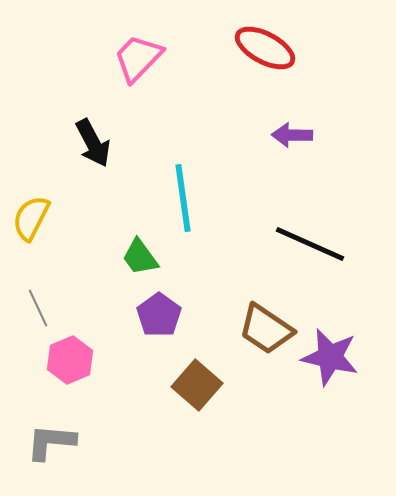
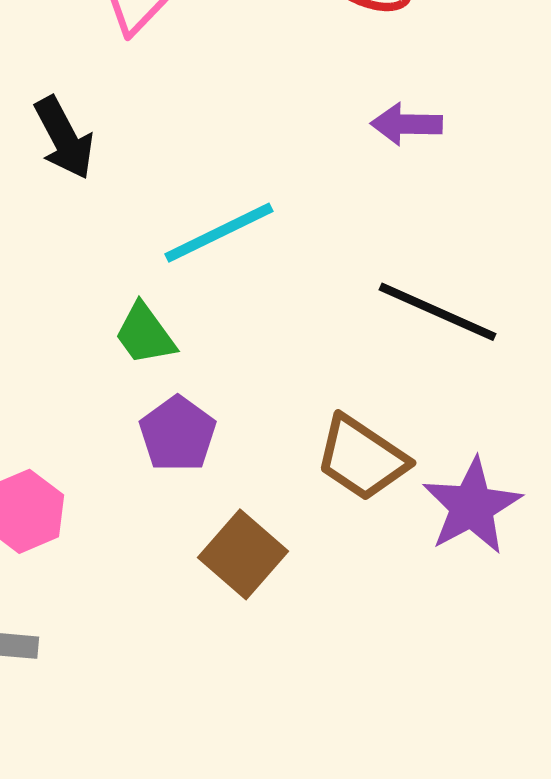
cyan line: (183, 198) -> (219, 233), turned 72
purple star: (330, 357) -> (472, 506), turned 30

